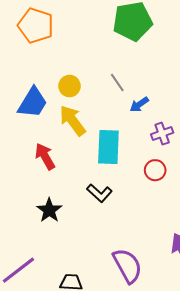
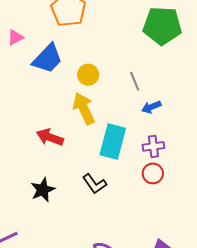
blue trapezoid: (33, 103) -> (48, 59), moved
purple cross: (162, 134) -> (153, 146), moved
red arrow: (45, 156) -> (50, 137), turned -52

